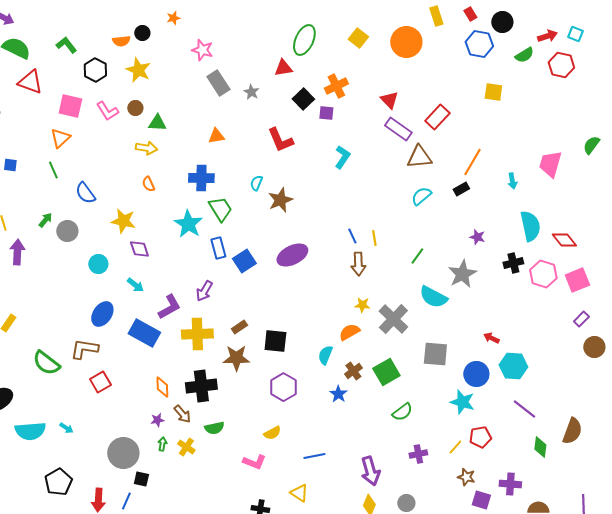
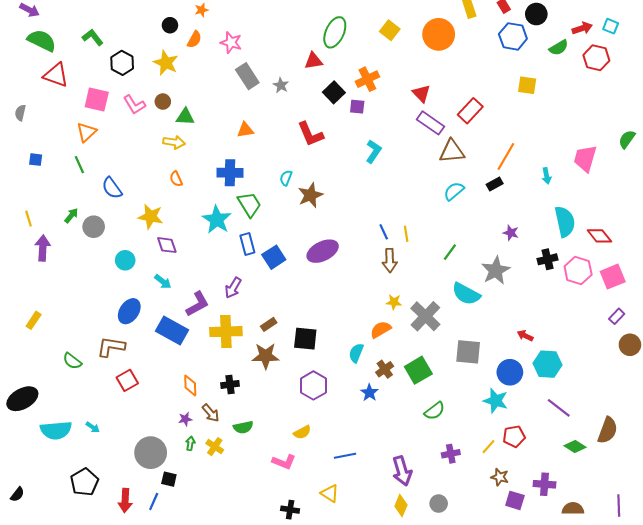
orange semicircle: (121, 41) -> (194, 39), moved, turned -54
green semicircle: (46, 363) -> (72, 361), size x0.7
black cross: (201, 386) -> (230, 384), size x0.6
green diamond: (540, 447) -> (575, 447), turned -65

